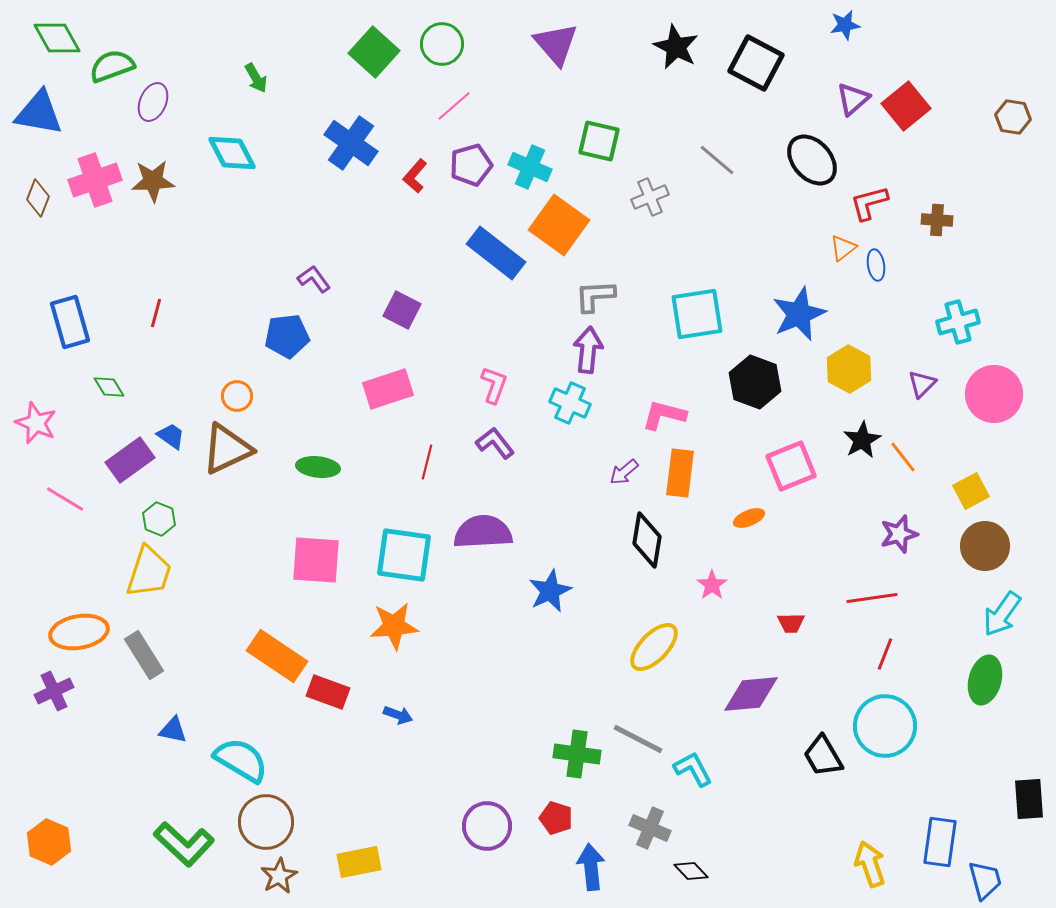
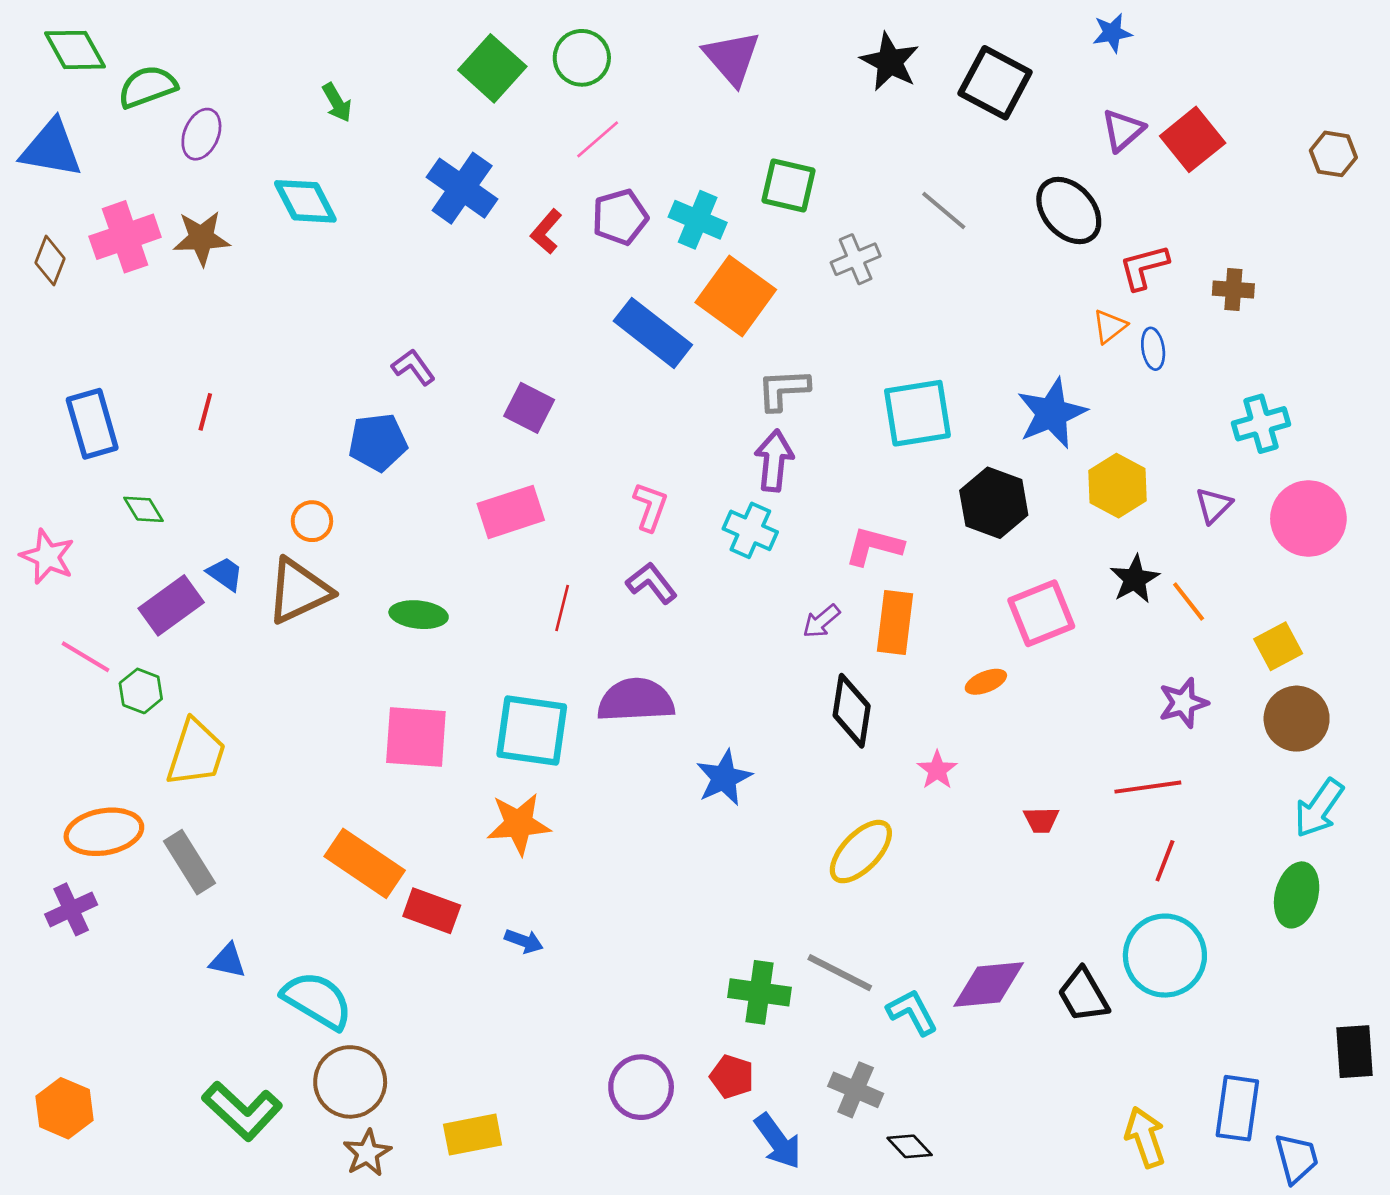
green hexagon: (159, 519) -> (141, 691), moved
purple diamond: (751, 694) -> (989, 984), moved
blue arrow: (591, 867) -> (778, 1141), turned 150

